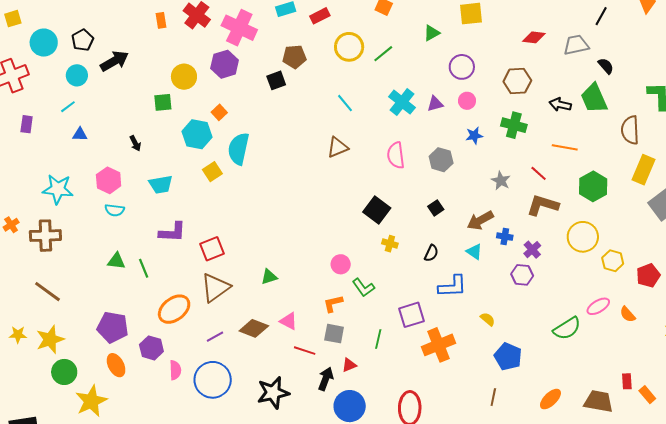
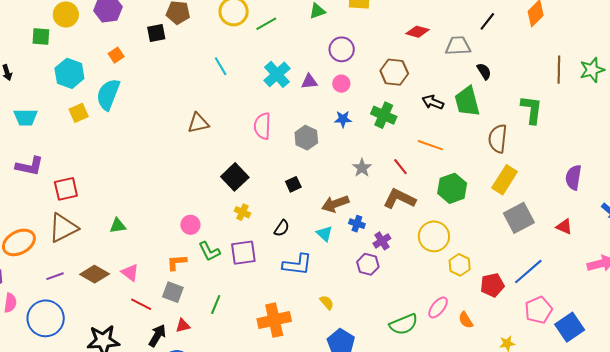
orange square: (219, 112) -> (116, 55), moved
brown triangle: (338, 147) -> (198, 123), moved
pink ellipse: (598, 306) -> (438, 307), turned -30
purple square: (411, 315) -> (243, 253), moved

